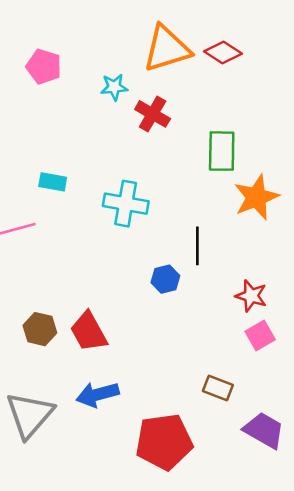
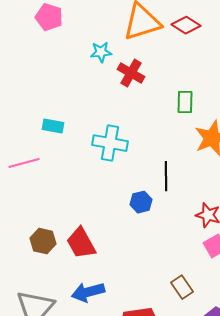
pink pentagon: (44, 67) -> (49, 17), moved
green rectangle: (222, 151) -> (185, 102), size x0.7
brown rectangle: (218, 388) -> (182, 287), turned 35

